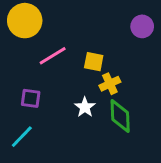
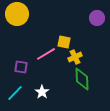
pink line: (53, 56) -> (46, 54), moved
white star: (85, 107) -> (42, 92), moved

